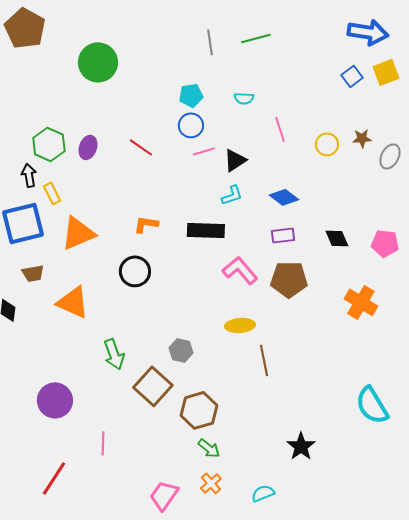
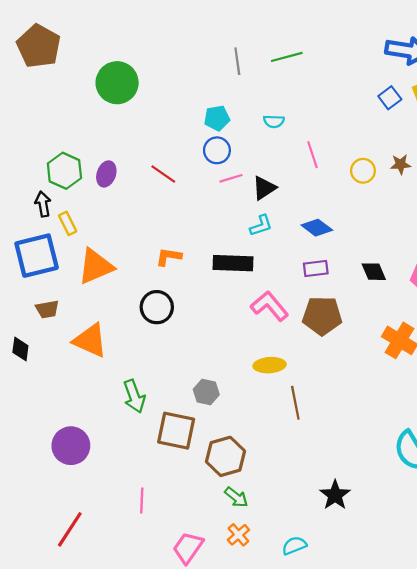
brown square: (153, 386) -> (176, 431), turned -30
pink line: (103, 443) -> (142, 500), moved

